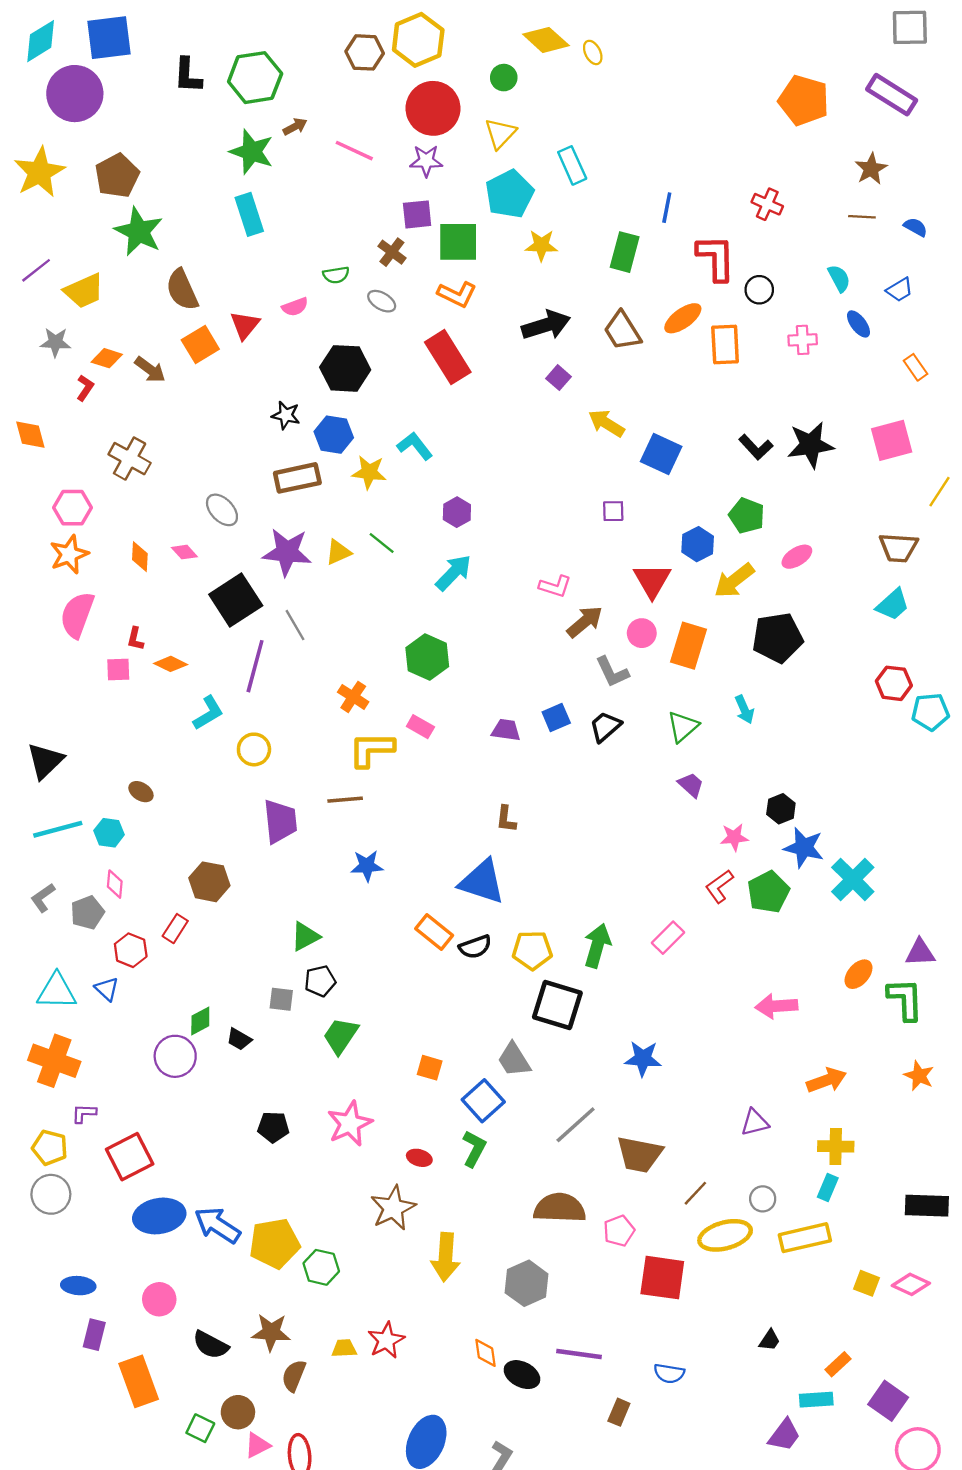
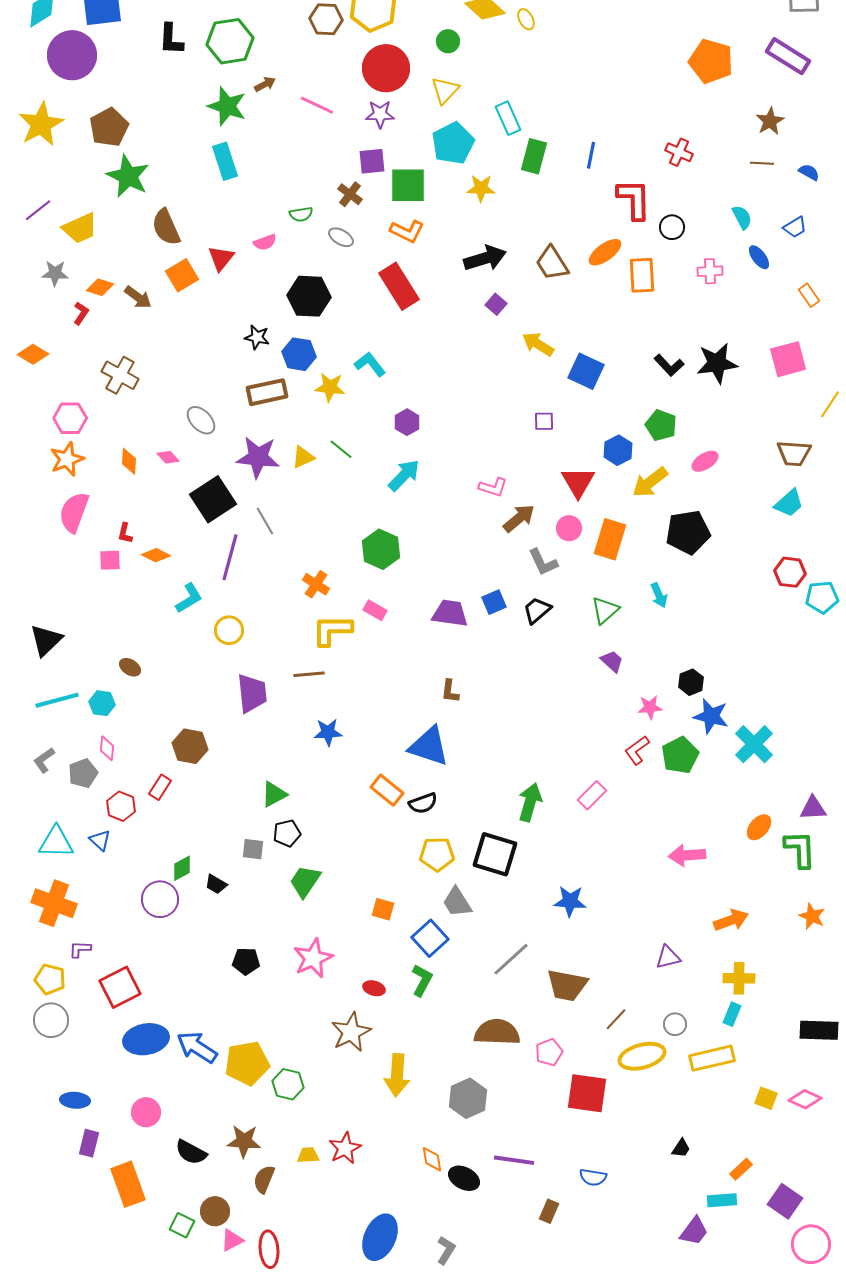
green rectangle: (625, 252) -> (534, 156), moved
orange diamond: (30, 435) -> (33, 354), turned -44
purple trapezoid: (506, 730) -> (450, 613), size x1.4
yellow pentagon: (532, 950) -> (437, 854), moved

